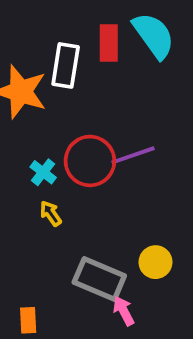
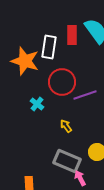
red circle: (90, 161) -> (62, 82), moved
yellow arrow: (51, 213) -> (66, 126), moved

